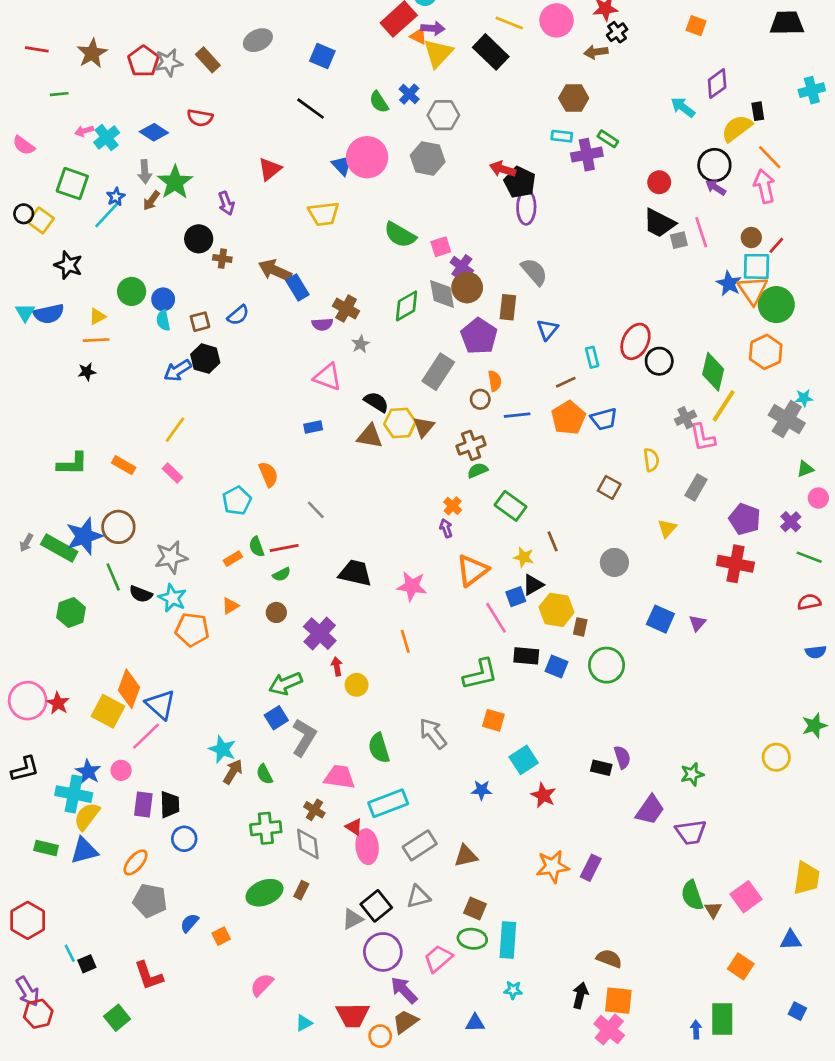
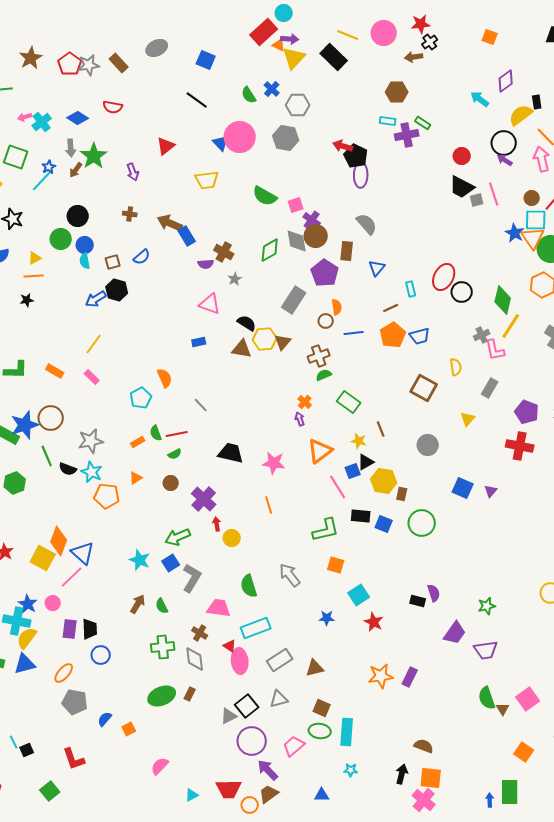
black circle: (199, 239) -> (78, 216), moved
brown square: (609, 487) -> (424, 388), size x1.5
cyan star: (222, 749) -> (140, 560), moved

